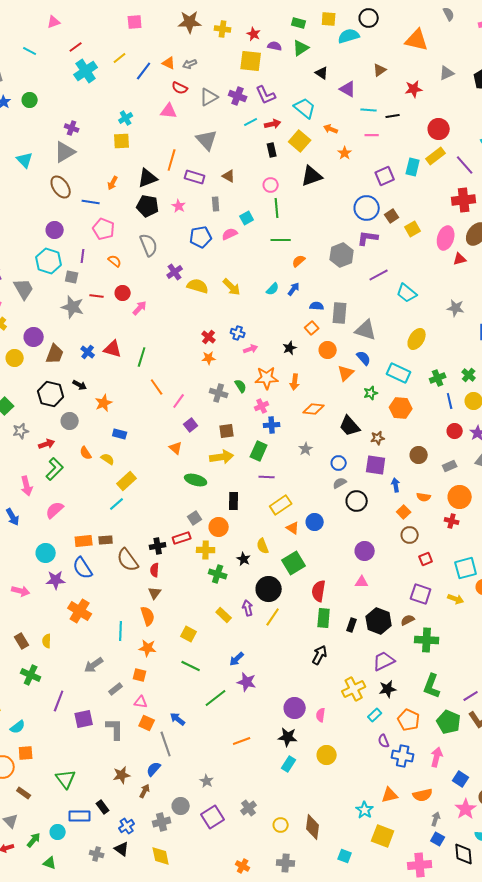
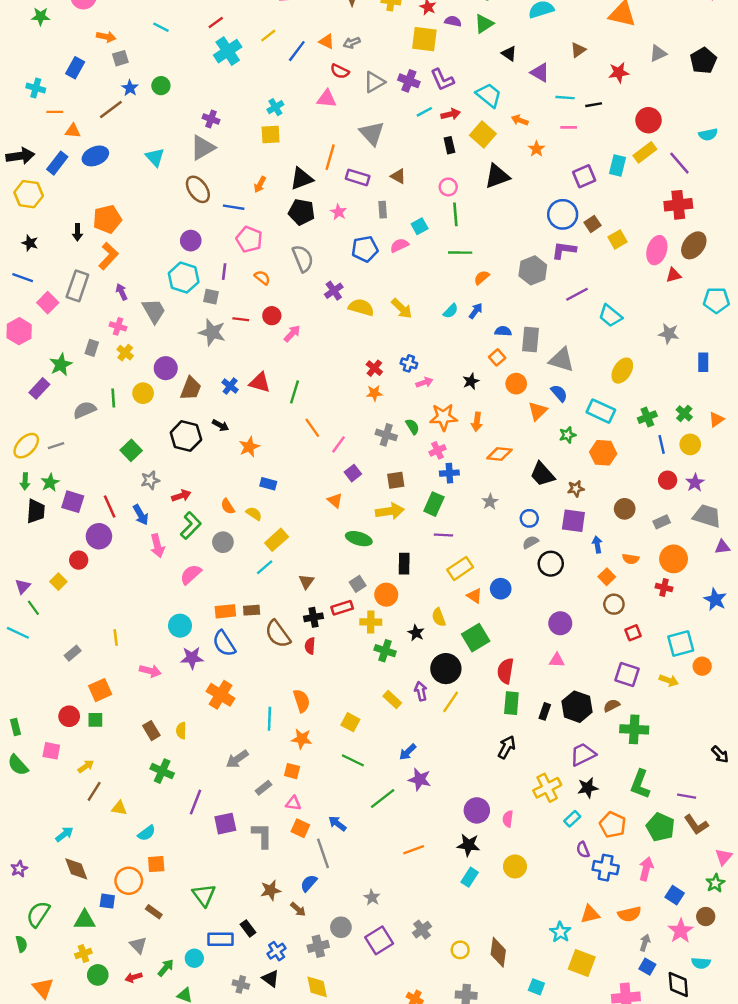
gray circle: (70, 421) -> (223, 542), moved
blue arrow: (13, 517) -> (141, 515), moved
brown triangle: (155, 593) -> (306, 582), moved
purple line: (471, 696) -> (687, 796), turned 42
brown arrow: (145, 791) -> (298, 909), turned 104

